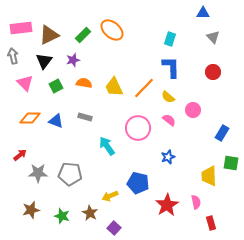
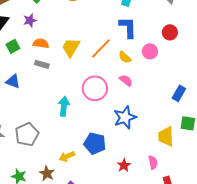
yellow trapezoid: (114, 87) -> (71, 47), turned 55
pink circle: (193, 110) -> (150, 51), moved
gray rectangle: (85, 117) -> (42, 64), moved
cyan arrow: (107, 146) -> (64, 106), turned 42
blue star: (168, 157) -> (125, 117), size x1.6
gray pentagon: (70, 174) -> (27, 134), turned -30
red star: (167, 205) -> (124, 165), size x0.6

